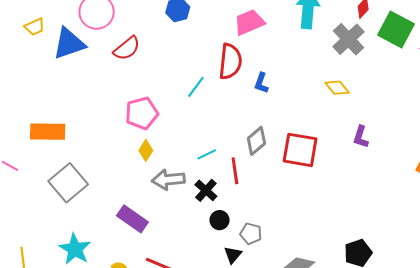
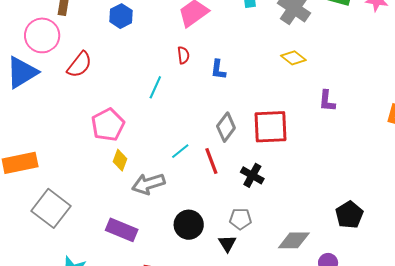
red semicircle: (230, 61) -> (183, 55), size x0.5
black cross: (206, 190) -> (252, 175), moved
black circle: (220, 220) -> (189, 225), moved, size x1.5

